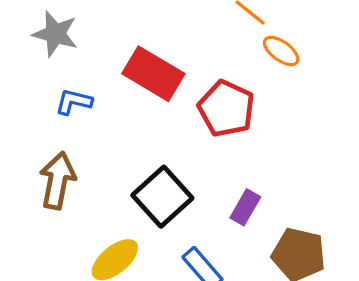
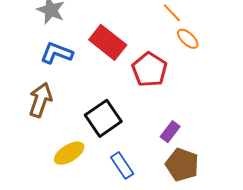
blue L-shape: (74, 102) -> (57, 53), size x1.4
purple rectangle: (245, 207) -> (170, 132), moved

